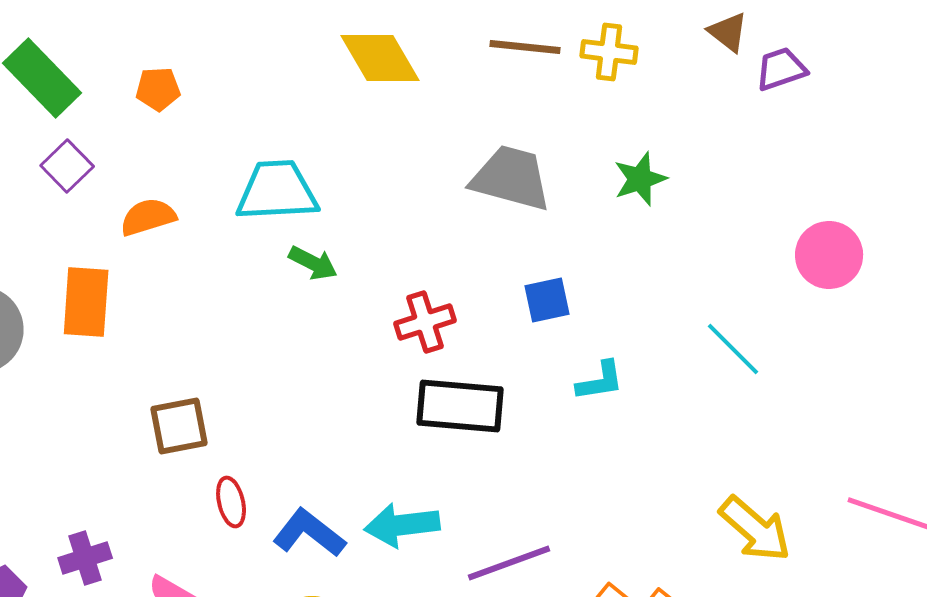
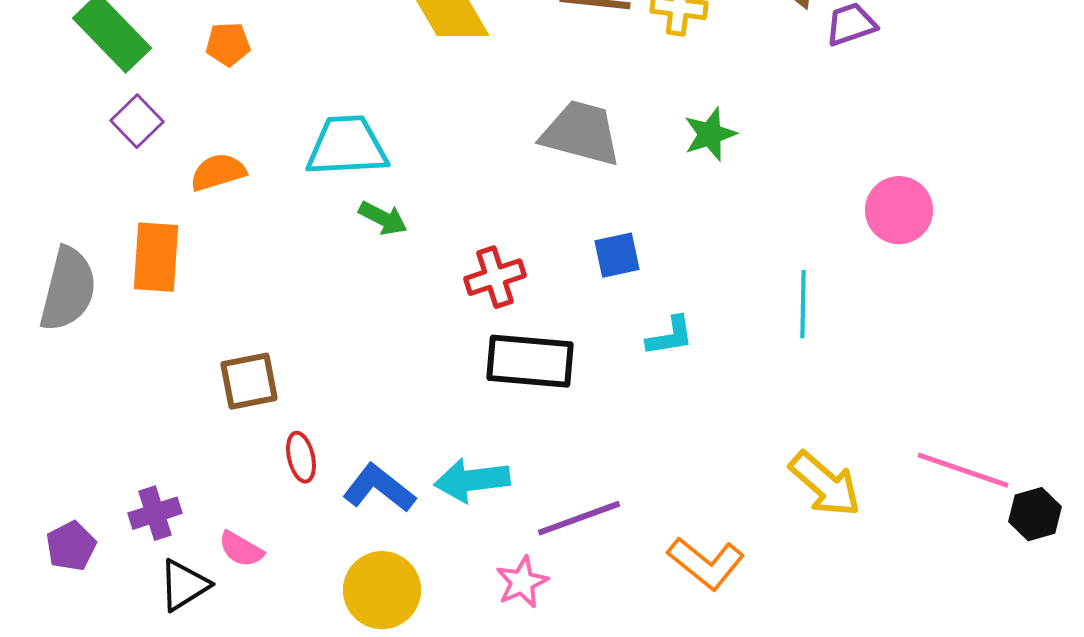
cyan line: (733, 349) -> (803, 304), turned 46

